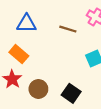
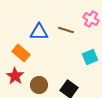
blue triangle: (26, 24) -> (39, 32), moved

